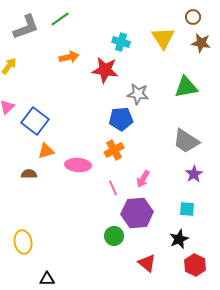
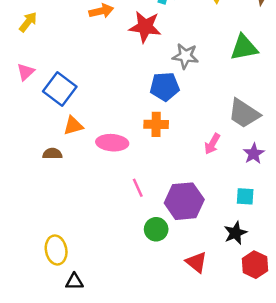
orange cross: (114, 150) -> (156, 124), turned 30
pink arrow: (143, 179) -> (212, 144), moved
pink line: (113, 188) -> (138, 188), moved
yellow ellipse: (23, 242) -> (56, 250), moved

